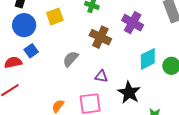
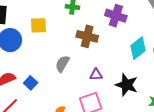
yellow square: (55, 17) -> (38, 25), turned 30
blue square: (31, 51) -> (31, 83), moved

